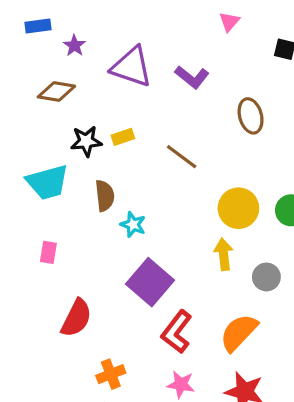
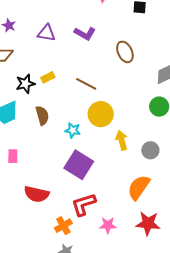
purple triangle: (132, 67) -> (46, 33), size x0.7
yellow circle: (238, 208) -> (101, 114), moved
cyan star: (133, 225) -> (73, 130), moved
red semicircle: (76, 318) -> (37, 194), turned 85
red L-shape: (177, 332) -> (84, 204), moved, turned 44

